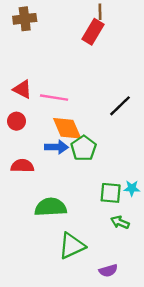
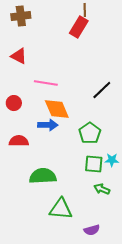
red triangle: (22, 89) -> (19, 56), moved
green pentagon: (84, 148) -> (90, 133), moved
green triangle: (72, 246) -> (61, 209), turned 30

